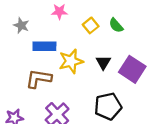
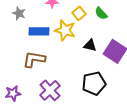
yellow star: (71, 61) -> (65, 30), moved, turned 30
black triangle: (103, 62) -> (90, 45), turned -48

